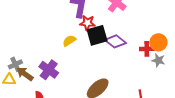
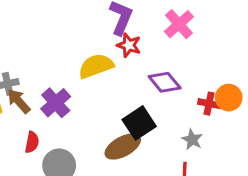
black square: (97, 35) -> (139, 123), moved, turned -30
yellow semicircle: (69, 41) -> (96, 66), size x1.6
gray star: (158, 60) -> (192, 140), moved

